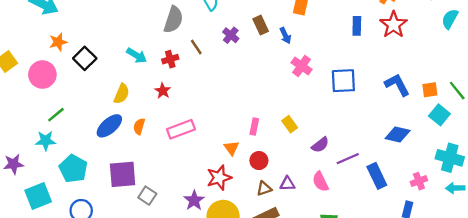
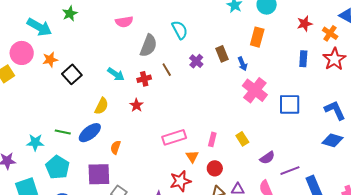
pink cross: (302, 66) -> (255, 90), size x1.4
pink circle: (42, 74) -> (22, 53), moved
green line: (56, 115) -> (63, 132), moved, turned 49
orange semicircle: (139, 126) -> (116, 147), moved
pink rectangle: (181, 129) -> (174, 137), moved
blue diamond: (398, 135) -> (332, 140), moved

